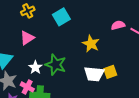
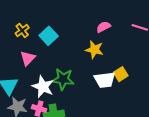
cyan square: (61, 17) -> (49, 36), moved
pink semicircle: (118, 25) -> (103, 27), moved
white star: (35, 67) -> (43, 87), size x1.5

